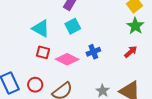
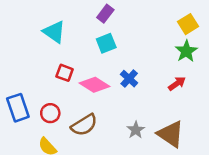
cyan triangle: (41, 28) -> (54, 32), moved
blue cross: (93, 52) -> (129, 79), turned -32

